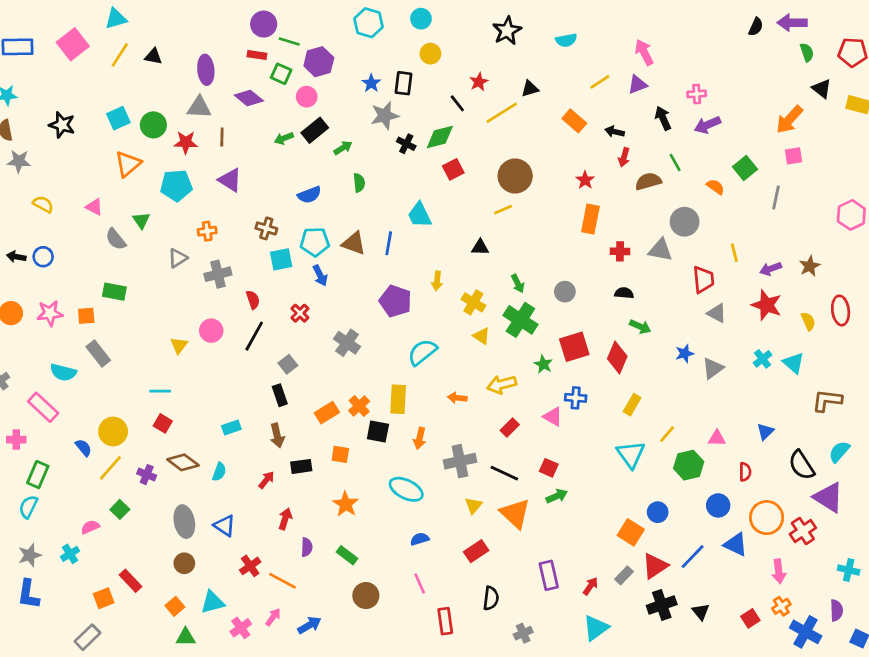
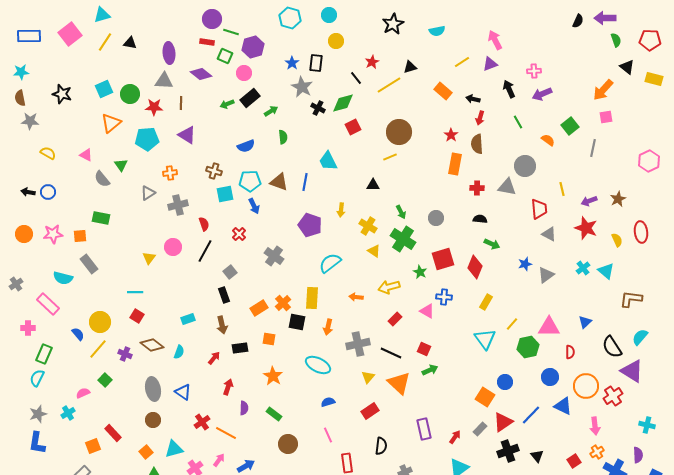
gray star: (385, 115) -> (302, 87), turned -30
brown semicircle: (648, 181) -> (477, 144), moved, turned -78
pink triangle: (717, 438) -> (549, 327), size x1.6

